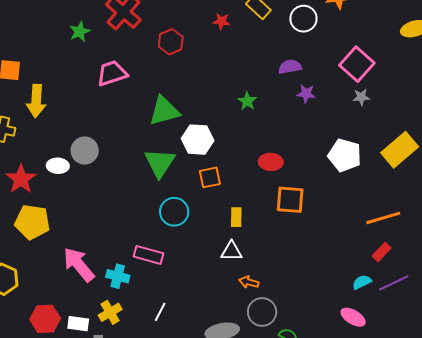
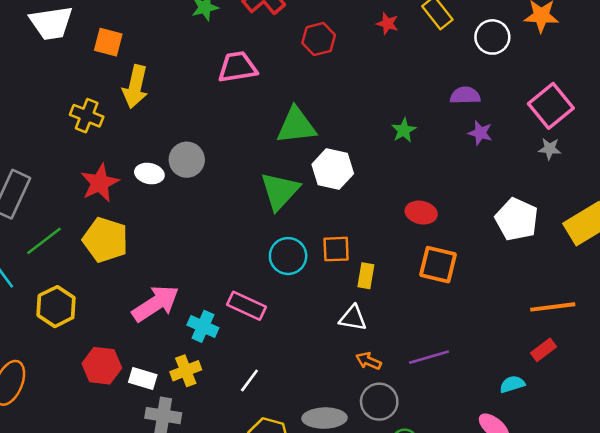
orange square: (210, 177) -> (336, 249), moved
pink arrow: (79, 265) -> (156, 304), turned 87
purple line: (394, 283) -> (429, 357), moved

